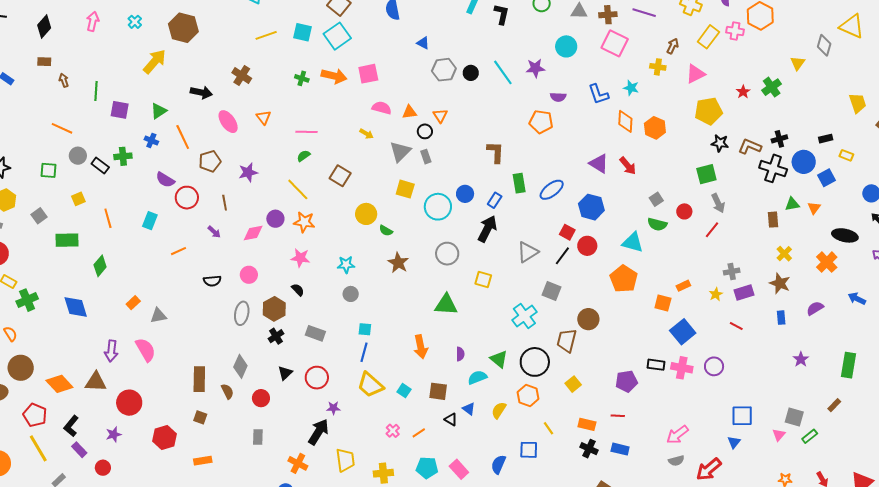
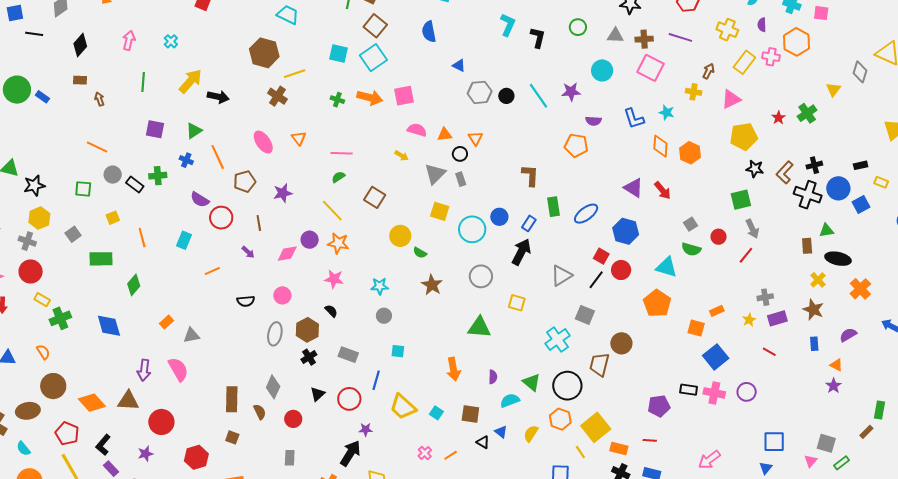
brown hexagon: (183, 28) -> (264, 53), moved
yellow line: (266, 35) -> (295, 74), moved
green line: (96, 91) -> (143, 82), moved
black arrow: (201, 92) -> (218, 97), moved
brown L-shape: (750, 147) -> (785, 172), turned -70
orange triangle: (814, 208) -> (836, 365), moved, turned -40
black ellipse: (845, 235) -> (838, 259), moved
blue line: (364, 352) -> (376, 380), moved
green rectangle: (849, 365) -> (879, 410), moved, size x0.7
yellow square: (573, 384) -> (596, 427), moved, size x1.8

